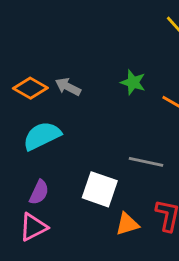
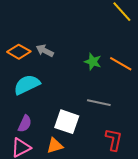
green star: (133, 82) -> (93, 62), moved
orange triangle: (127, 224) -> (55, 146), moved

